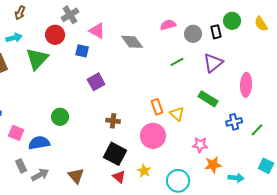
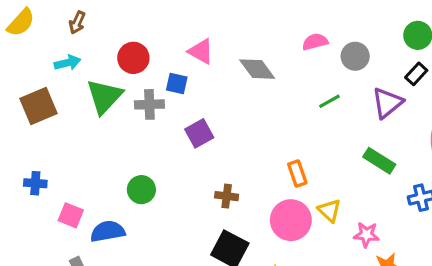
gray cross: (70, 15) -> (149, 104), moved, turned 30
black rectangle: (216, 32) -> (416, 74), moved, turned 56
yellow triangle: (177, 114) -> (329, 211), moved

